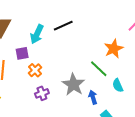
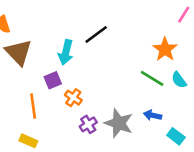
gray star: (73, 85) -> (119, 123), moved
cyan semicircle: (118, 85) -> (179, 80), moved
blue arrow: (93, 97) -> (153, 115), turned -48

